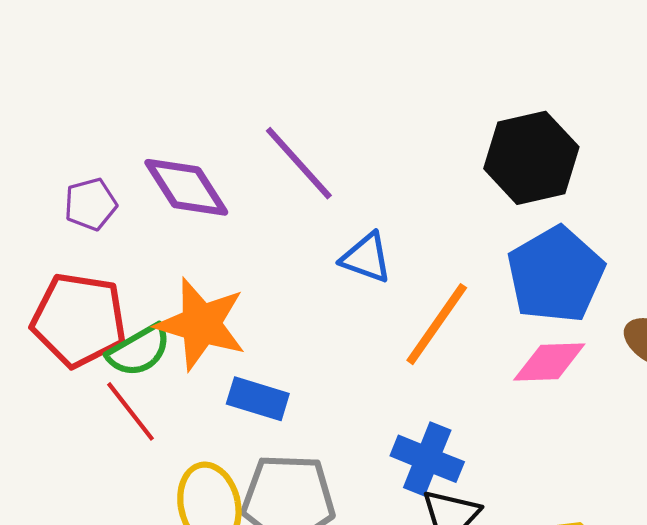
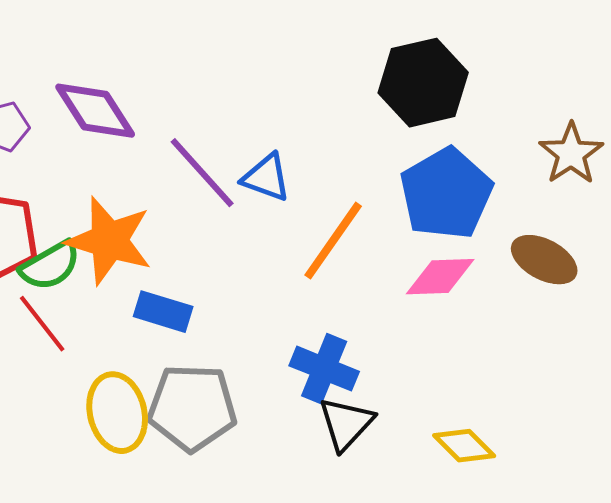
purple line: (299, 163) -> (202, 173), moved

